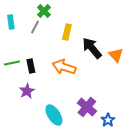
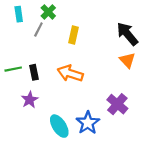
cyan rectangle: (11, 22) -> (19, 14), moved
black arrow: (92, 48) -> (127, 34), moved
purple cross: (87, 107) -> (117, 104), moved
blue star: (108, 120) -> (88, 123), moved, size x1.5

